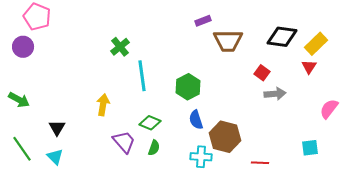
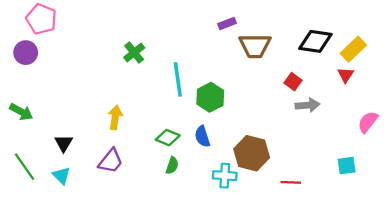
cyan line: (142, 76) -> (178, 79), moved
blue semicircle: (196, 120) -> (202, 136), moved
purple trapezoid: (124, 142) -> (111, 161), moved, turned 80

